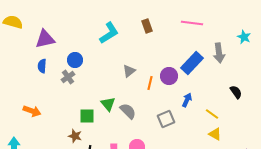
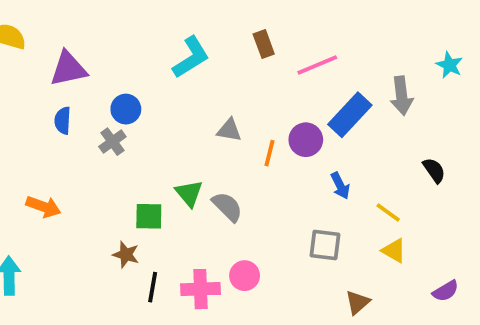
pink line: (192, 23) -> (317, 65), moved, turned -30
gray triangle: (129, 71) -> (229, 130), turned 48
blue arrow: (187, 100) -> (340, 186), turned 128
gray square: (166, 119) -> (325, 245), moved, turned 30

